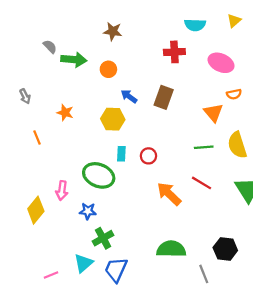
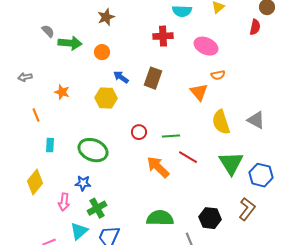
brown star: (113, 31) -> (106, 17), turned -30
gray arrow: (25, 96) -> (25, 77), turned 104
green line: (204, 147) -> (171, 136), moved
cyan rectangle: (121, 154) -> (50, 145), moved
pink arrow: (62, 191) -> (64, 202), moved

